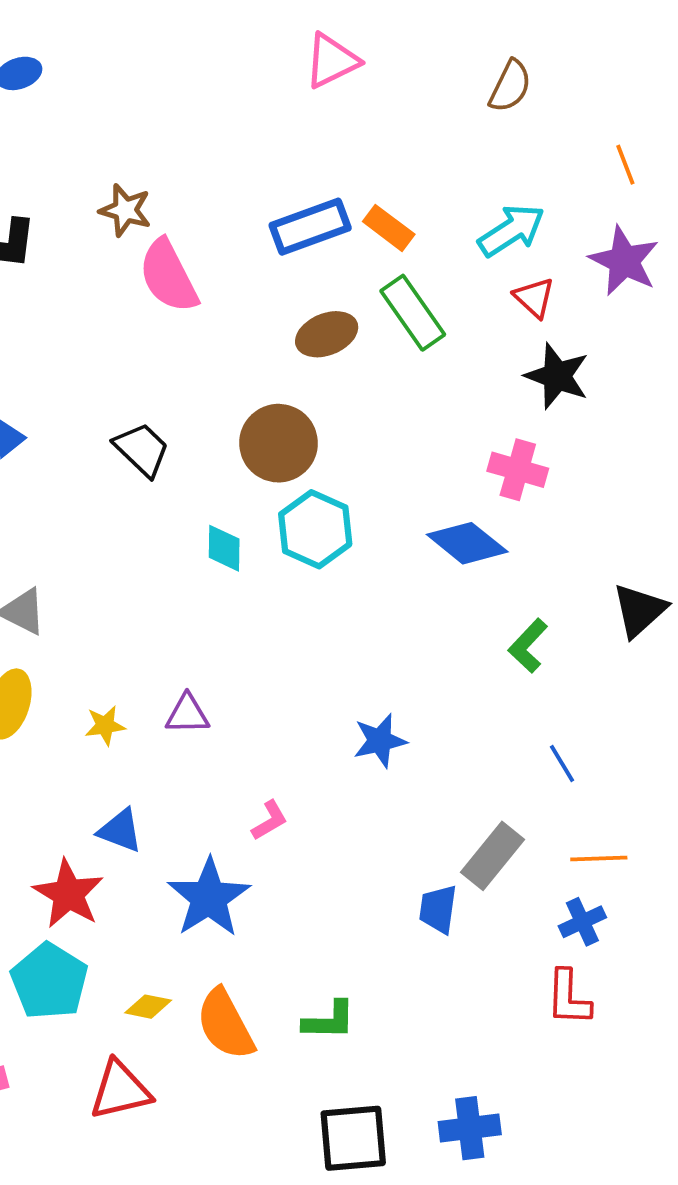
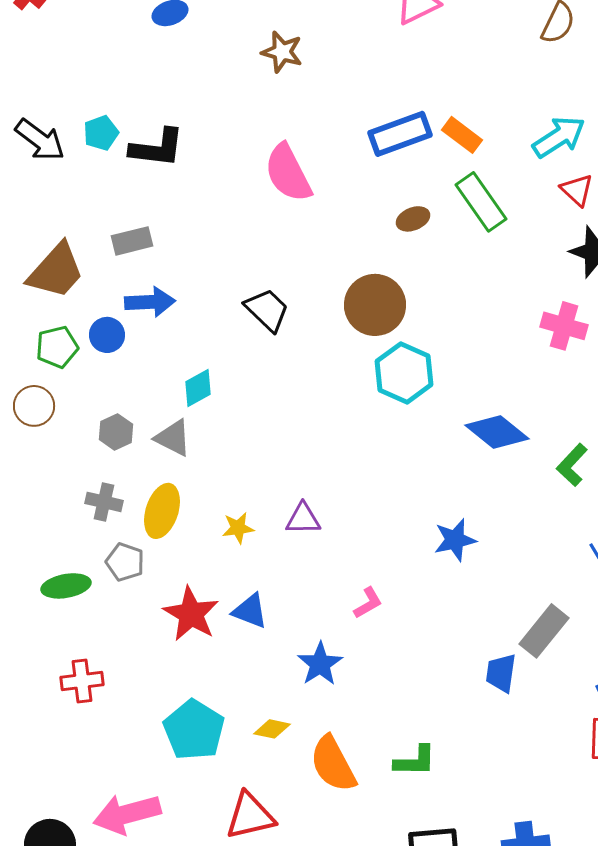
brown star: (125, 210) -> (282, 52), moved
brown ellipse: (327, 334) -> (413, 219), size x0.7
blue diamond: (467, 543) -> (497, 432), moved
cyan diamond: (224, 548) -> (198, 388), moved, turned 60
red star: (68, 894) -> (191, 614), moved
blue star: (209, 898) -> (320, 664), size x0.7
yellow diamond: (148, 1007) -> (272, 729), moved

